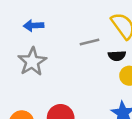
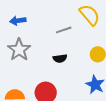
black semicircle: (117, 56) -> (60, 58), moved

